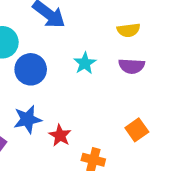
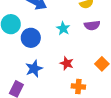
red star: (60, 135) -> (67, 63), moved

